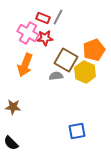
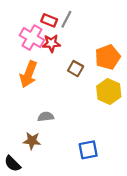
brown square: (66, 60) -> (76, 69), size x0.6
yellow hexagon: (85, 72) -> (109, 91), moved
gray semicircle: (56, 76) -> (46, 117), moved
brown star: (13, 107) -> (32, 141), moved

